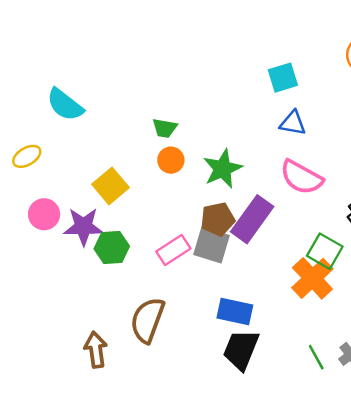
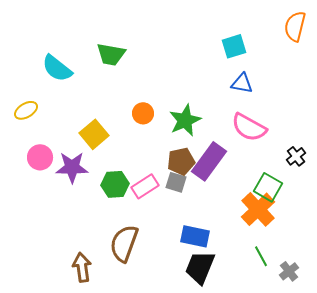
green trapezoid: (165, 128) -> (111, 54), moved, size x1.4
gray square: (211, 245) -> (176, 182), size x0.7
green hexagon: (112, 247) -> (115, 184), moved
green line: (316, 357) -> (261, 256), moved

